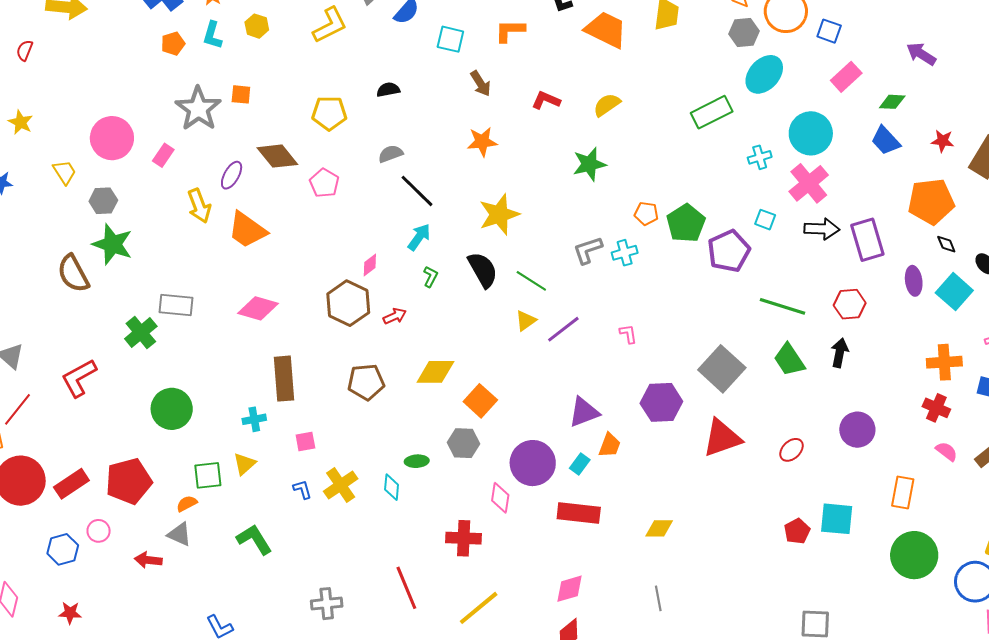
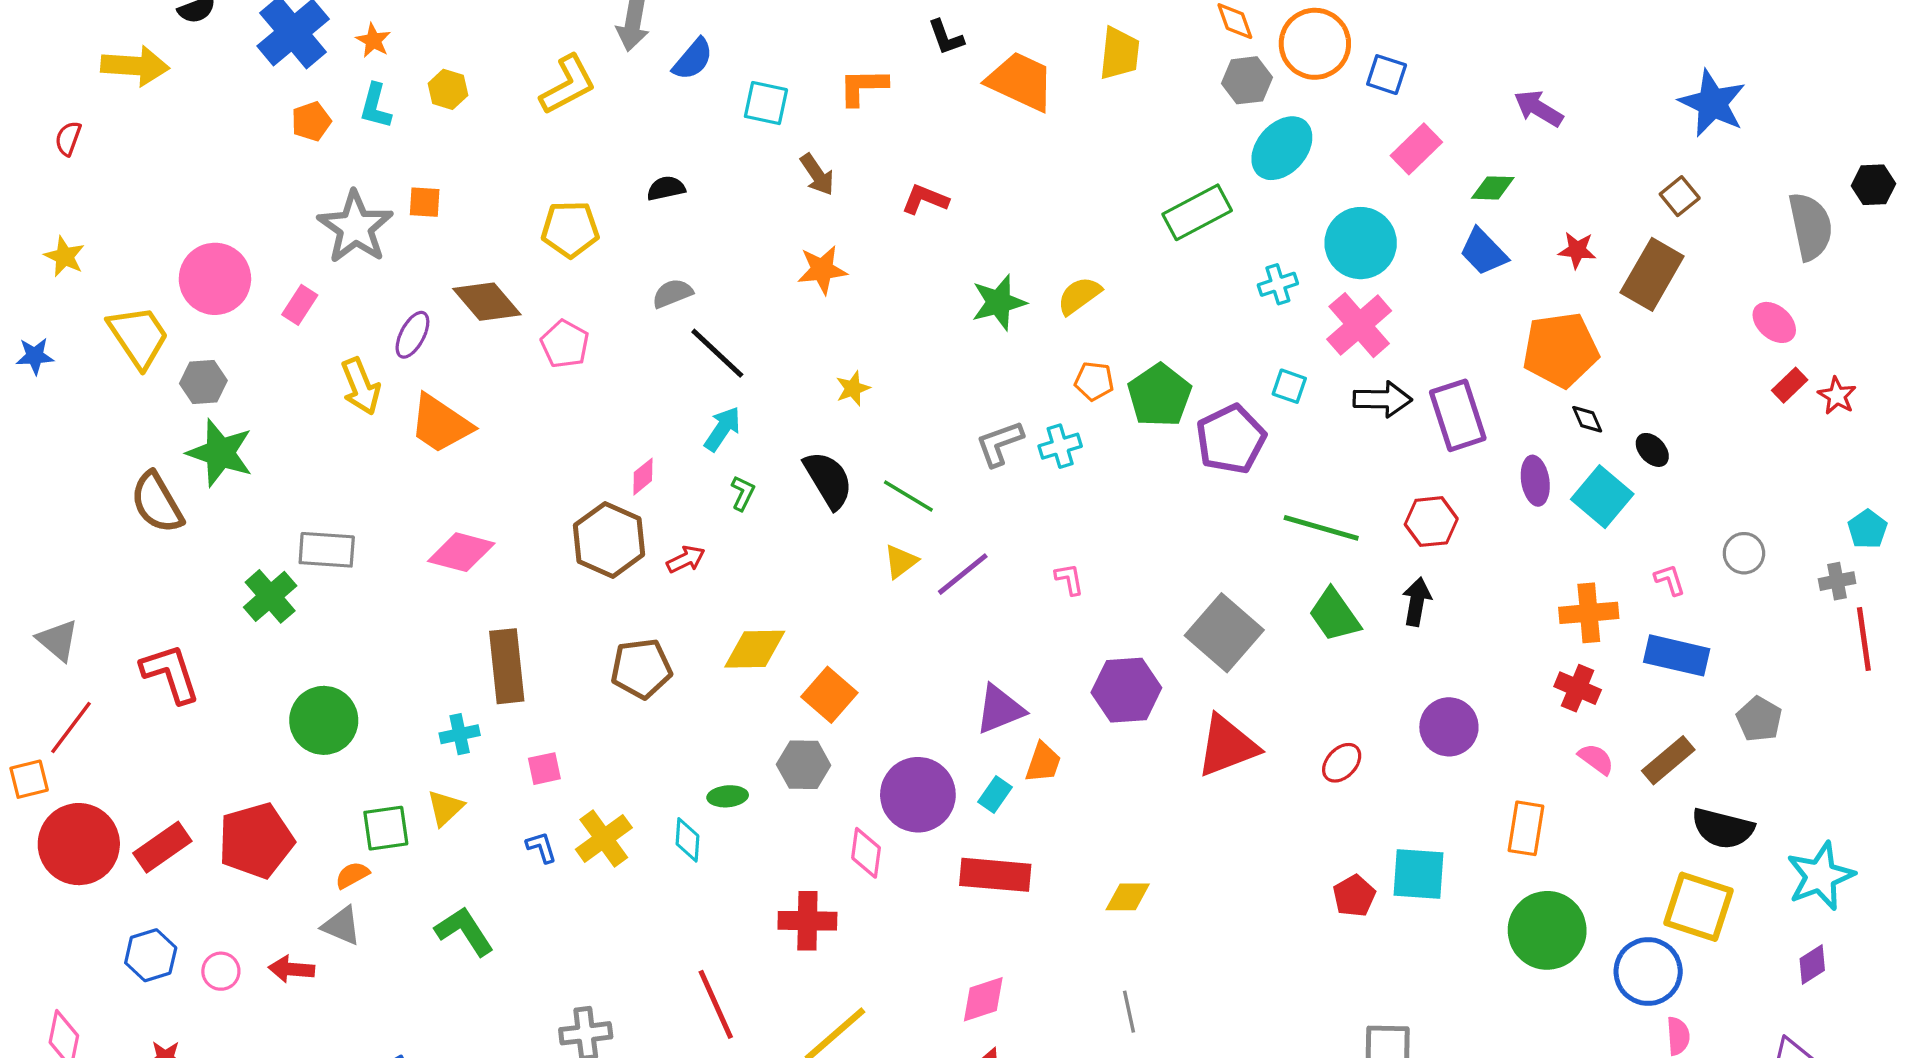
yellow semicircle: (607, 105) -> (1079, 296), moved
yellow trapezoid: (64, 172) -> (138, 337), size x1.6
yellow star: (499, 214) -> (853, 388), size x0.5
red L-shape: (79, 378) -> (170, 673), turned 102
pink circle: (99, 531) -> (221, 971), moved

